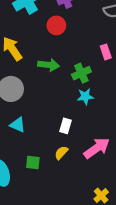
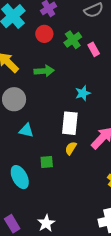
green cross: (81, 73) -> (73, 40), moved
white rectangle: (66, 126) -> (70, 123), size x1.6

